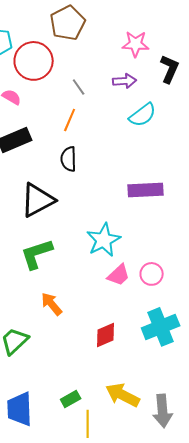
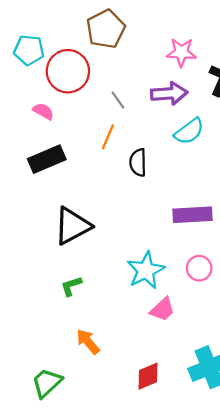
purple arrow: (125, 81) -> (169, 93), size x1.4
black semicircle: (69, 159) -> (138, 162), moved
green L-shape: (37, 254) -> (71, 286), size x0.6
pink circle: (152, 274) -> (199, 268), moved

